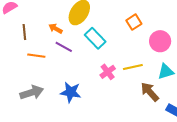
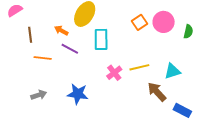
cyan rectangle: (95, 38) -> (101, 39), turned 45
pink circle: (160, 41) -> (164, 22), moved
gray arrow: (32, 92) -> (39, 95), size x0.7

